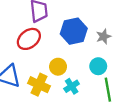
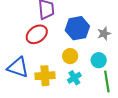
yellow circle: (58, 67) -> (70, 56), moved
yellow cross: (39, 85) -> (45, 76), turned -30

